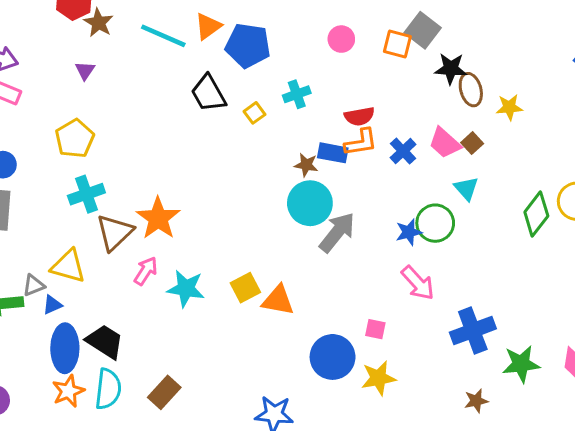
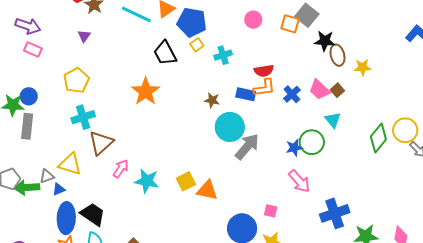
yellow square: (255, 113) -> (197, 45), moved
brown star: (306, 165) -> (212, 100), moved
orange star: (158, 218) -> (146, 91), moved

